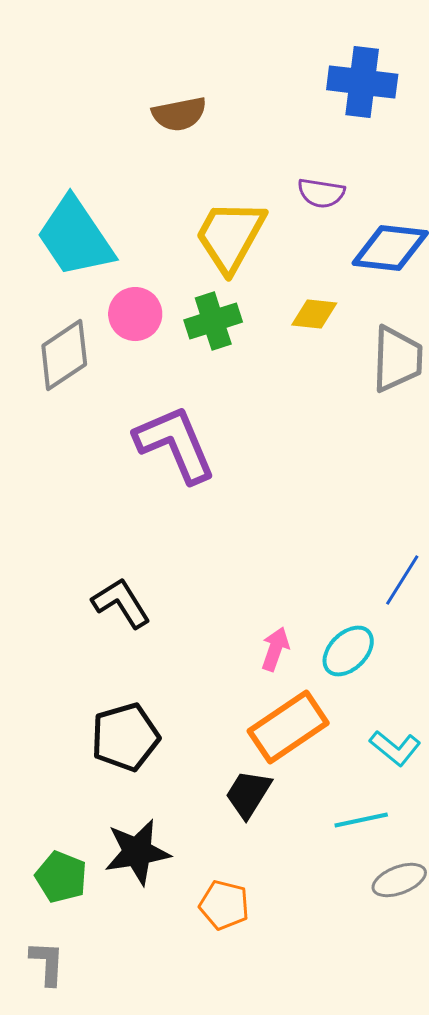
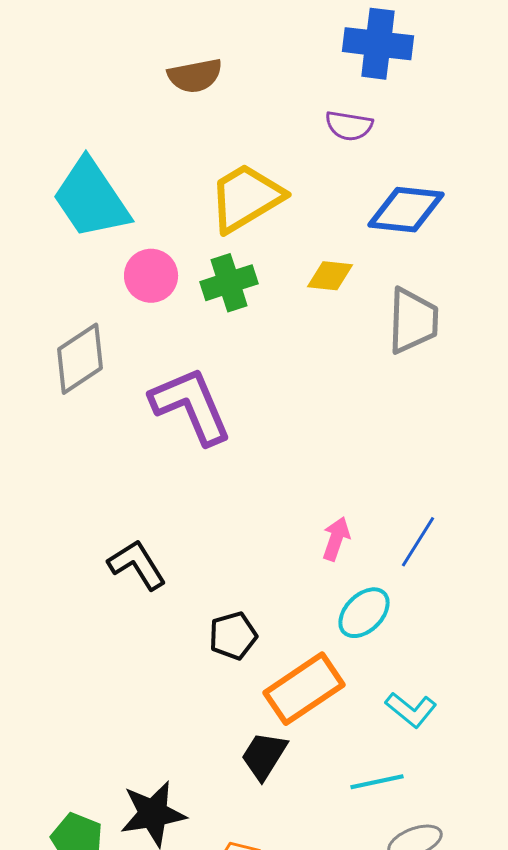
purple semicircle: (321, 193) -> (349, 126), moved
yellow trapezoid: (230, 236) -> (246, 198), turned 30
gray diamond: (64, 355) -> (80, 359), moved
pink arrow: (275, 649) -> (336, 539), moved
black pentagon: (125, 737) -> (233, 636), moved, size x0.7

